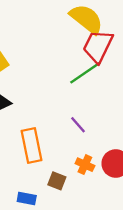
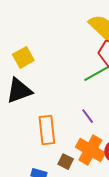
orange cross: (85, 165) -> (90, 150), size x1.8

